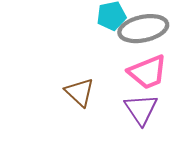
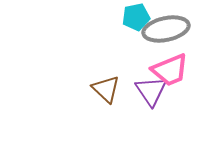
purple triangle: (141, 109) -> (151, 91), moved

